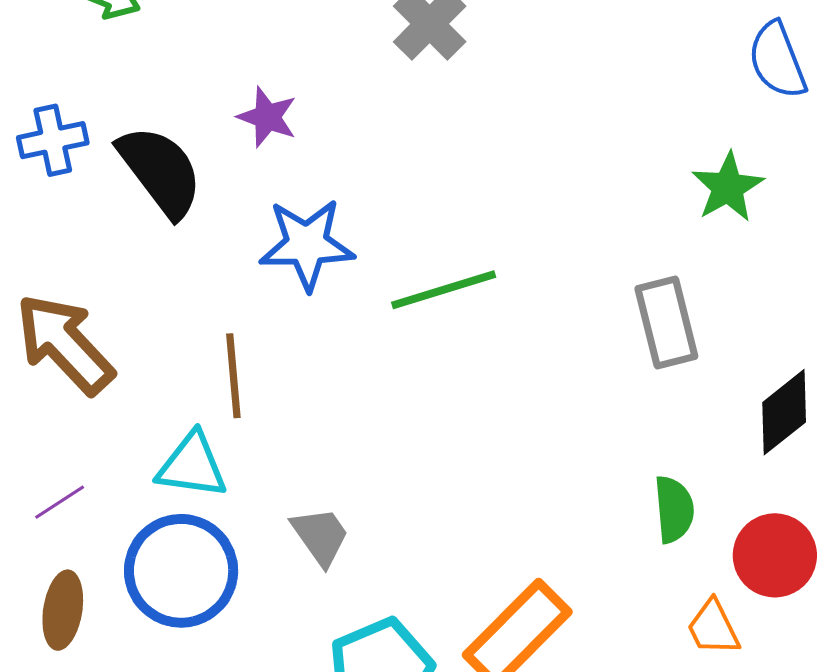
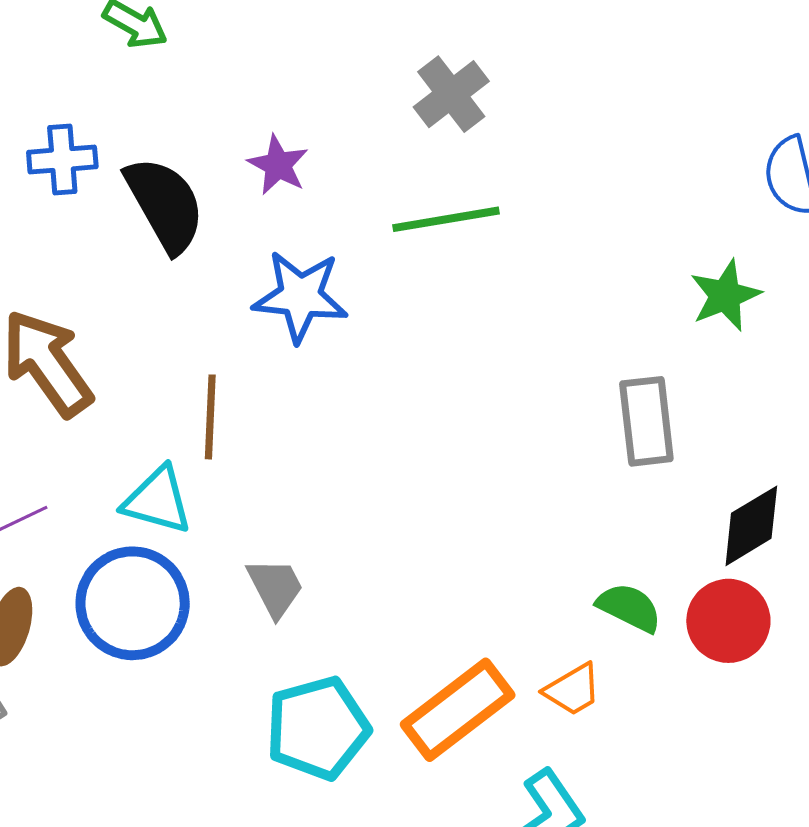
green line: (444, 290) -> (446, 219), moved
green semicircle: (674, 509) -> (629, 608), turned -66
red circle: (775, 555) -> (728, 621), moved
orange trapezoid: (713, 628) -> (573, 690), moved, turned -102

